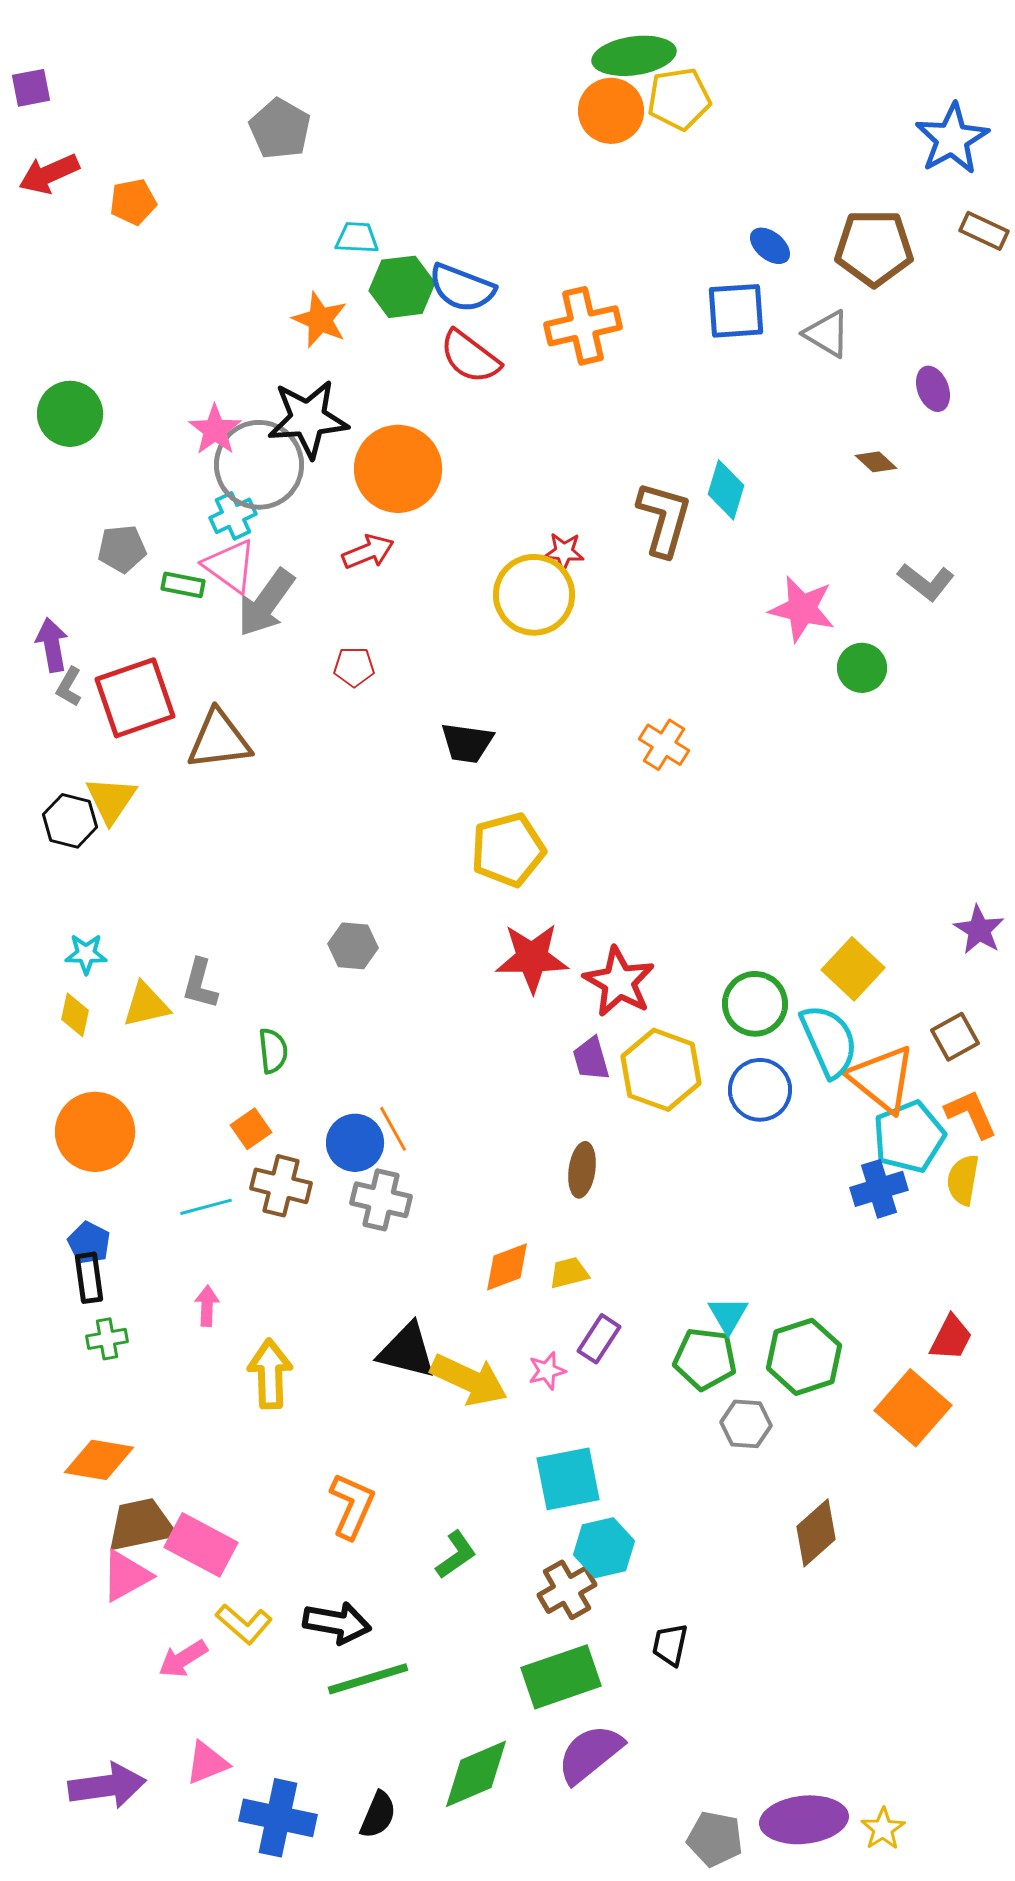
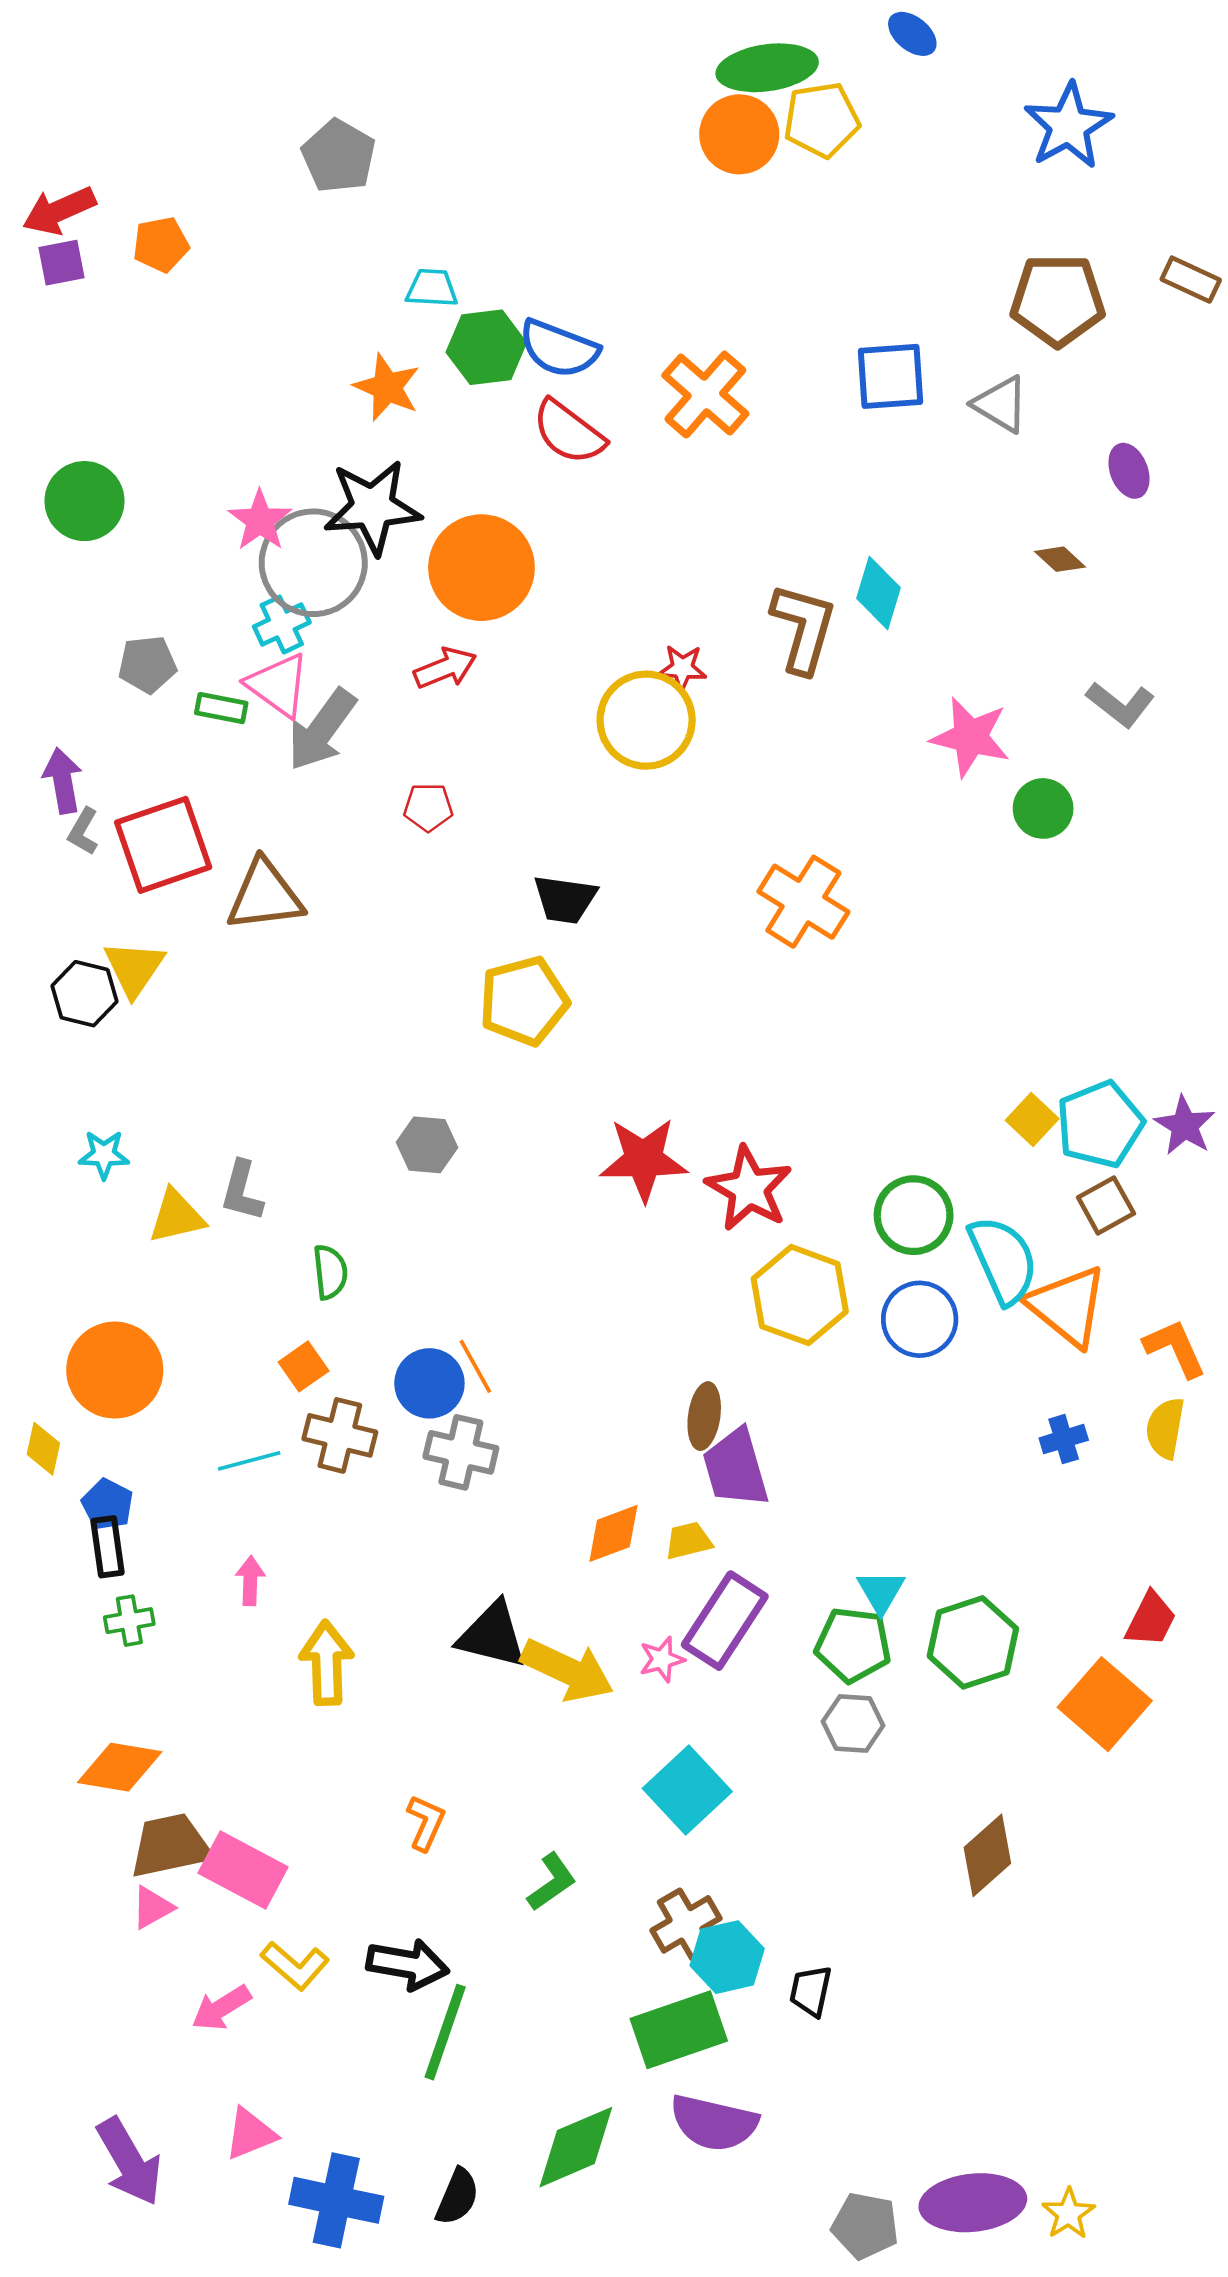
purple square: (31, 88) -> (61, 263), moved
blue star: (952, 139) -> (1068, 126), moved
blue ellipse: (770, 246) -> (912, 34), moved
orange cross: (583, 326) -> (705, 395), turned -36
orange cross: (664, 745) -> (803, 902), size x1.5
yellow pentagon: (508, 850) -> (524, 1001), moved
yellow square: (853, 969) -> (1032, 1120), moved, size x0.7
yellow diamond: (75, 1015) -> (43, 1449), moved
brown square: (955, 1037) -> (1106, 1205), moved
purple trapezoid: (591, 1059) -> (736, 1468), moved, size x1.5
cyan pentagon: (909, 1137) -> (1100, 1124), moved
blue cross: (879, 1189) -> (1064, 1439), size x0.7
purple rectangle: (599, 1339) -> (725, 1621), size x1.6
gray hexagon: (746, 1424) -> (853, 1723), moved
cyan square: (568, 1479) -> (687, 1790), turned -32
orange L-shape: (352, 1506) -> (426, 1823), size x0.7
cyan hexagon: (604, 1548) -> (727, 1957), moved
pink triangle: (126, 1576) -> (152, 1907), size x0.7
green line: (368, 1679) -> (445, 2032), turned -54
purple semicircle: (590, 1754) -> (714, 2123), turned -128
purple arrow: (107, 1786) -> (129, 2162), turned 68

